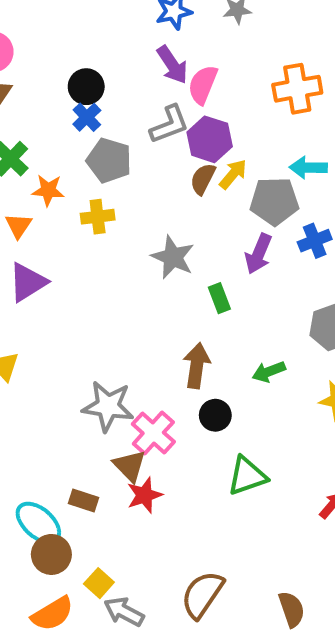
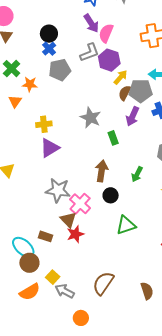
gray pentagon: (109, 160) -> (60, 70), turned -30
brown semicircle: (203, 179) -> (125, 93), moved
yellow cross: (98, 217) -> (44, 124), moved
purple triangle: (28, 282) -> (50, 148), moved
green arrow: (269, 372) -> (137, 174), turned -42

